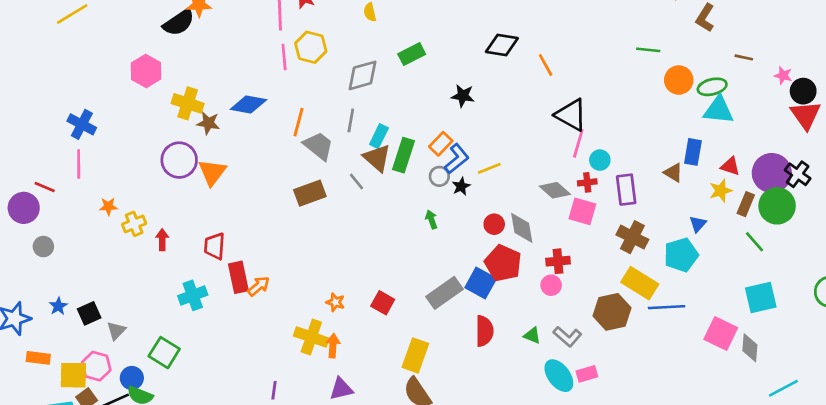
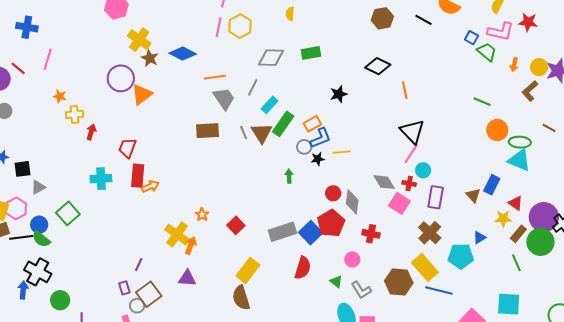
black star: (463, 96) -> (339, 94), turned 30
orange line: (298, 122) -> (215, 77), turned 50
blue cross: (82, 124) -> (27, 27), moved, turned -35
brown triangle: (377, 158) -> (262, 133), moved
pink circle: (551, 285) -> (352, 259), moved

